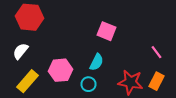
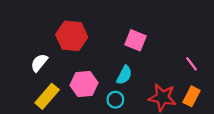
red hexagon: (30, 17) -> (72, 36), moved

